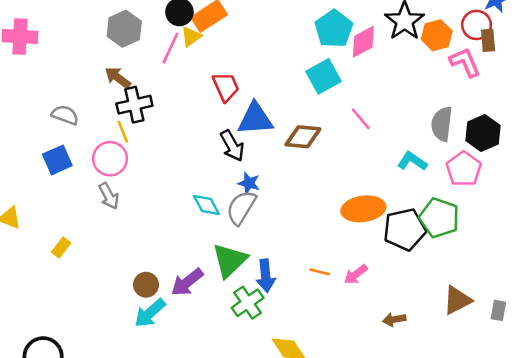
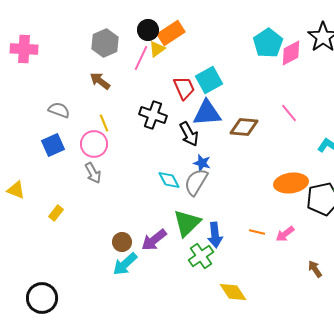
cyan square: (323, 76) -> (209, 80), moved
black cross: (134, 105) -> (153, 115), moved, turned 32
brown arrow: (394, 319) -> (315, 269), turned 66

